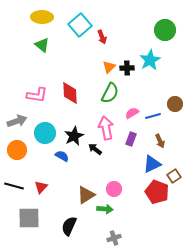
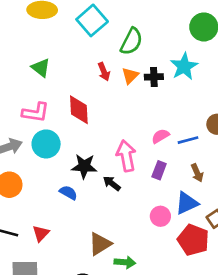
red arrow: (102, 37) -> (104, 72), moved
green triangle: (42, 45) -> (41, 68), moved
green semicircle: (110, 93) -> (131, 41), moved
cyan circle: (45, 133) -> (46, 144), moved
black star: (74, 136) -> (84, 166), turned 30
pink circle: (114, 189) -> (160, 216), moved

